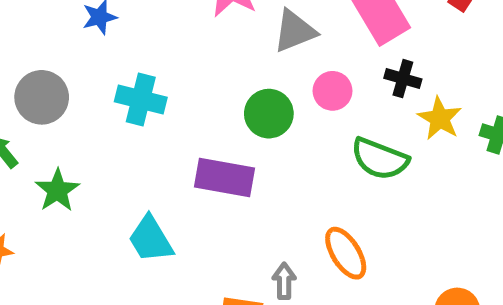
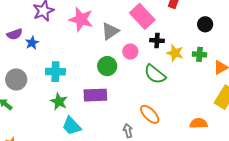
green semicircle: (380, 159) -> (155, 74), turned 30
green star: (57, 190) -> (59, 101), moved

